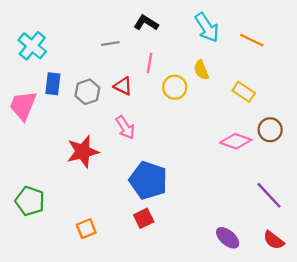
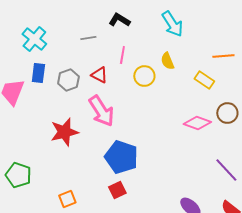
orange line: (252, 40) -> (223, 56), moved, turned -30
cyan cross: (32, 46) -> (34, 39), moved
pink arrow: (125, 127) -> (101, 111), size x1.5

